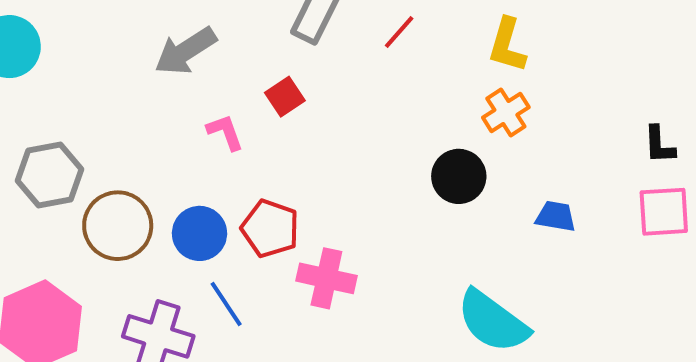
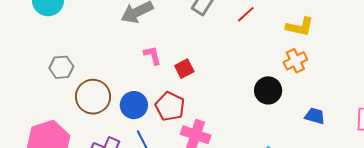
yellow L-shape: (507, 45) -> (300, 27), turned -100
red square: (285, 97) -> (184, 69), moved
gray hexagon: (49, 175) -> (61, 67), size x0.7

